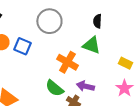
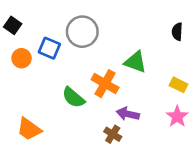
black semicircle: (97, 21) -> (177, 32), moved
blue square: (22, 46) -> (49, 48), moved
green semicircle: (54, 88) -> (73, 97), moved

